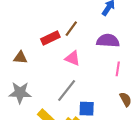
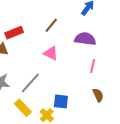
red rectangle: (50, 38) -> (14, 33), moved
gray line: (67, 90) -> (30, 83), moved

